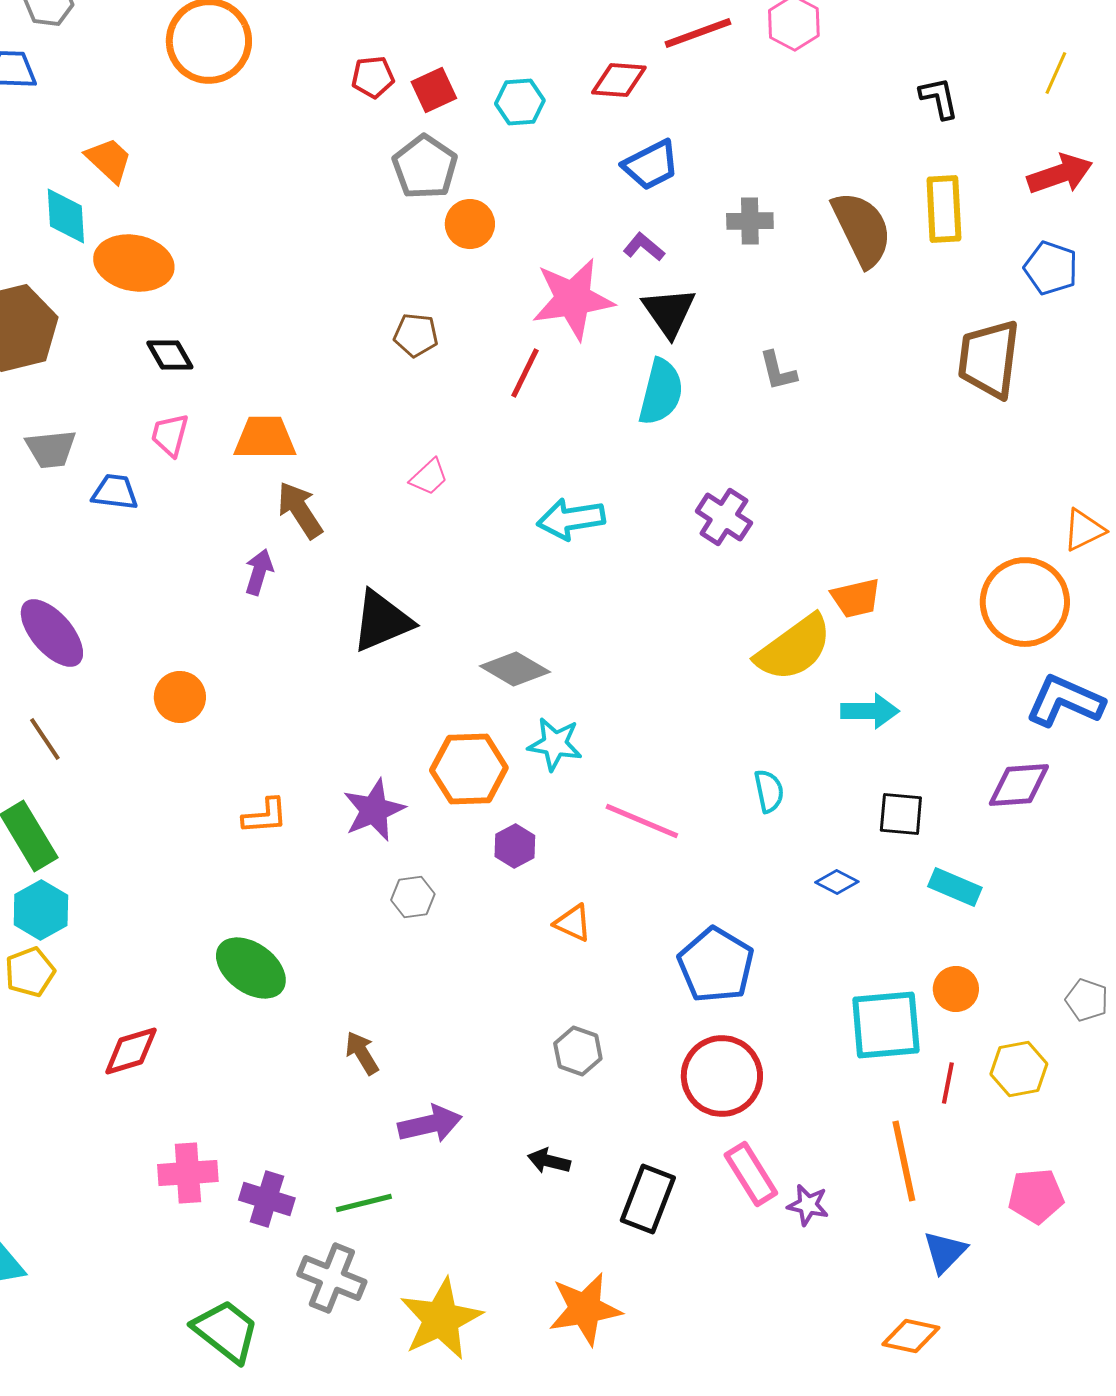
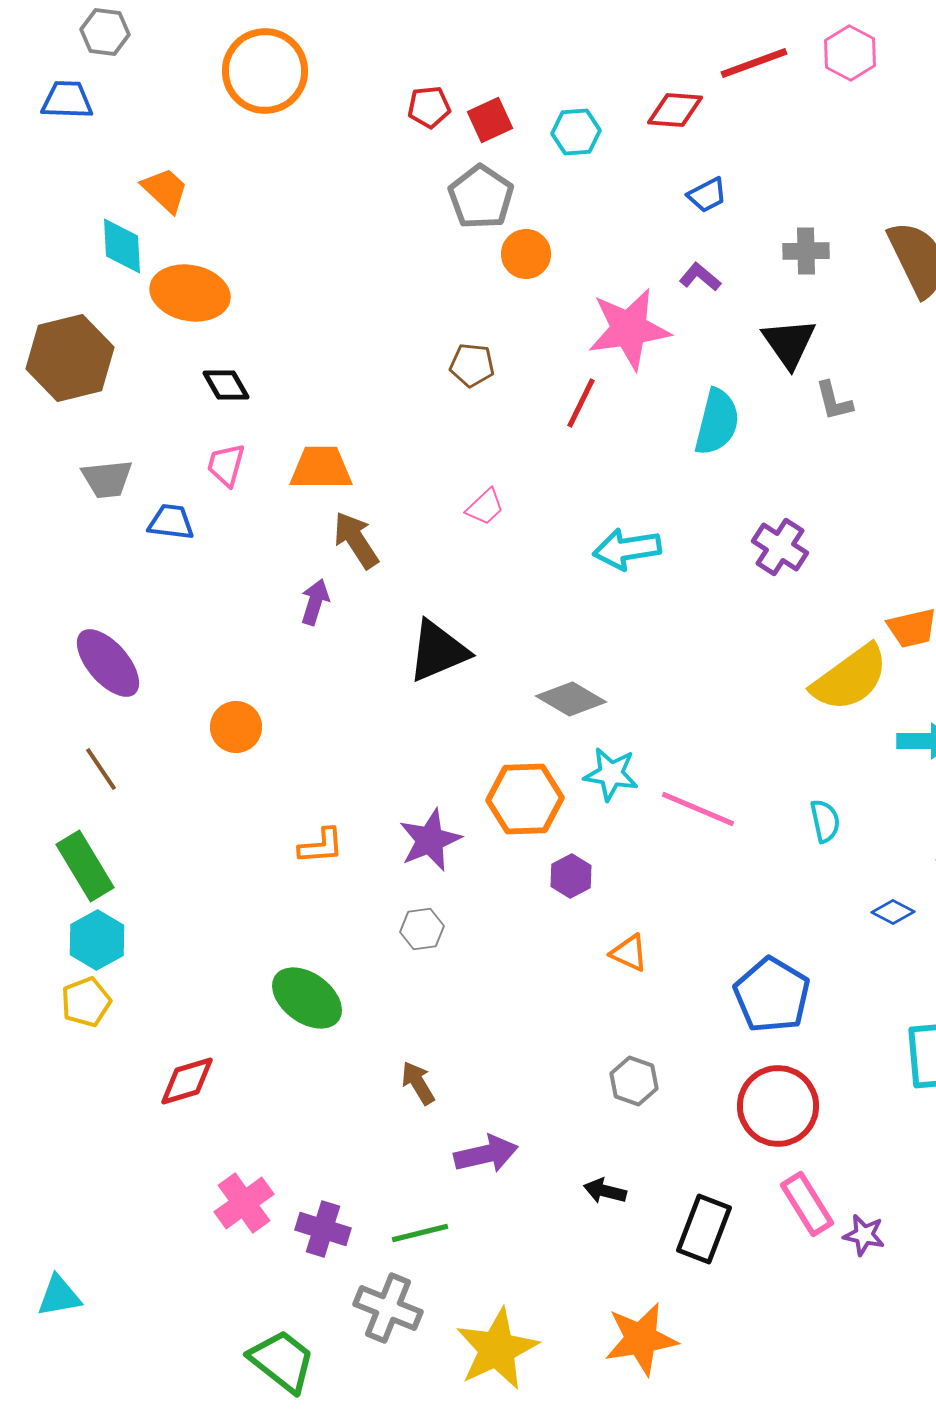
blue trapezoid: (651, 165) -> (707, 195), size x0.7
black triangle: (669, 312) -> (789, 343), moved
pink line: (642, 821) -> (698, 809), moved
gray hexagon: (413, 897) -> (422, 929), moved
pink cross: (188, 1173) -> (244, 1203), turned -32

